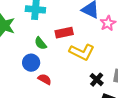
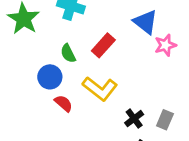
red rectangle: (64, 33) -> (103, 45), turned -48
yellow L-shape: (82, 52) -> (100, 89), moved

